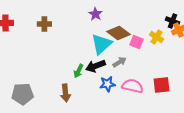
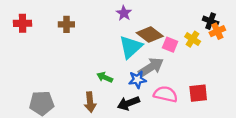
gray arrow: (119, 62) -> (151, 67), size x1.6
black arrow: (95, 66) -> (128, 103), moved
green arrow: (78, 71) -> (105, 77), turned 88
blue star: (107, 84) -> (137, 80), moved

